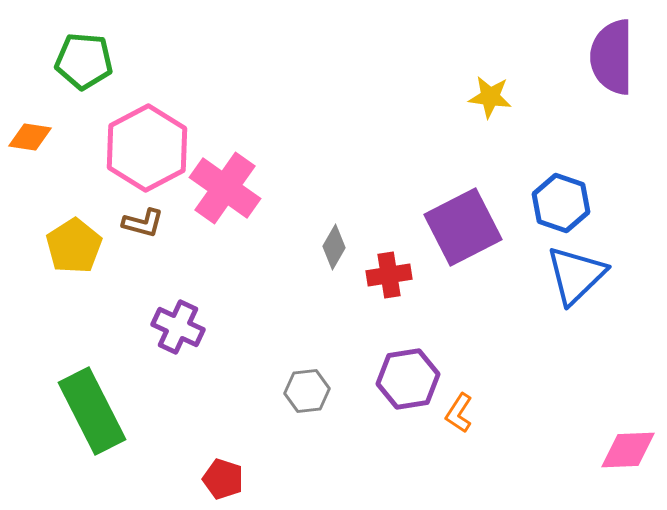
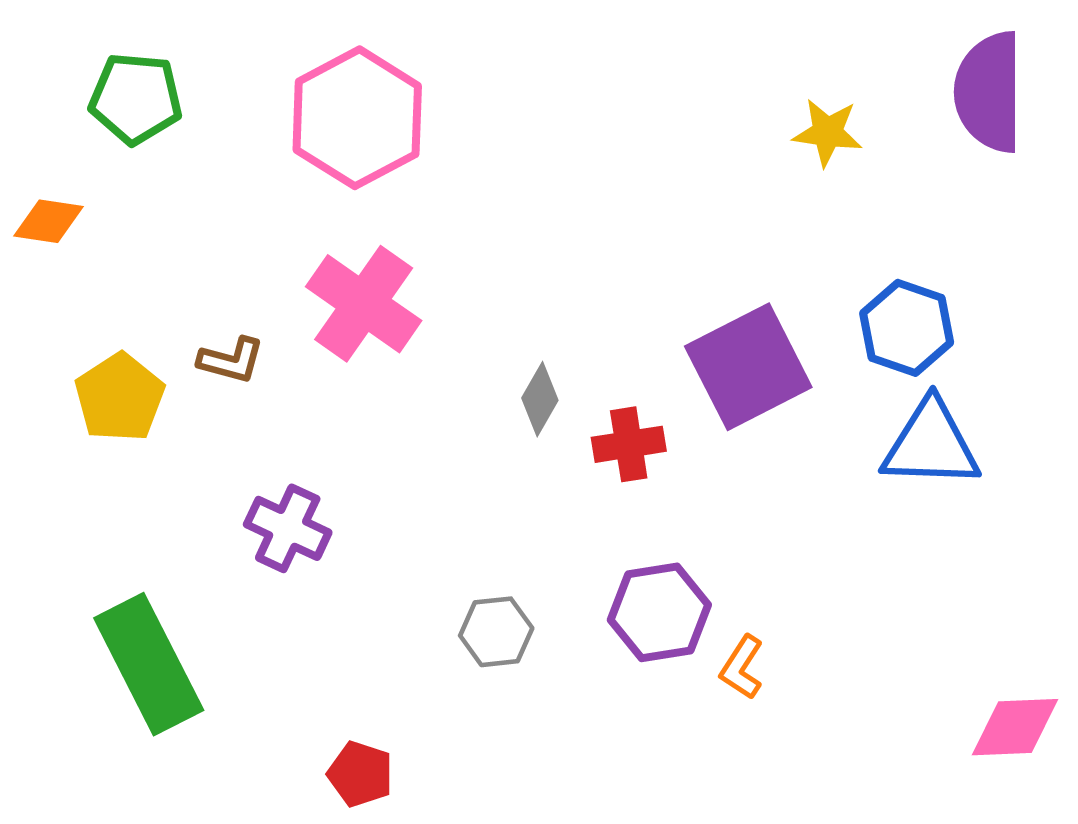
yellow star: (490, 97) -> (827, 132), moved
pink hexagon: (147, 148) -> (357, 118), moved
blue triangle: (576, 275) -> (931, 444), turned 46

